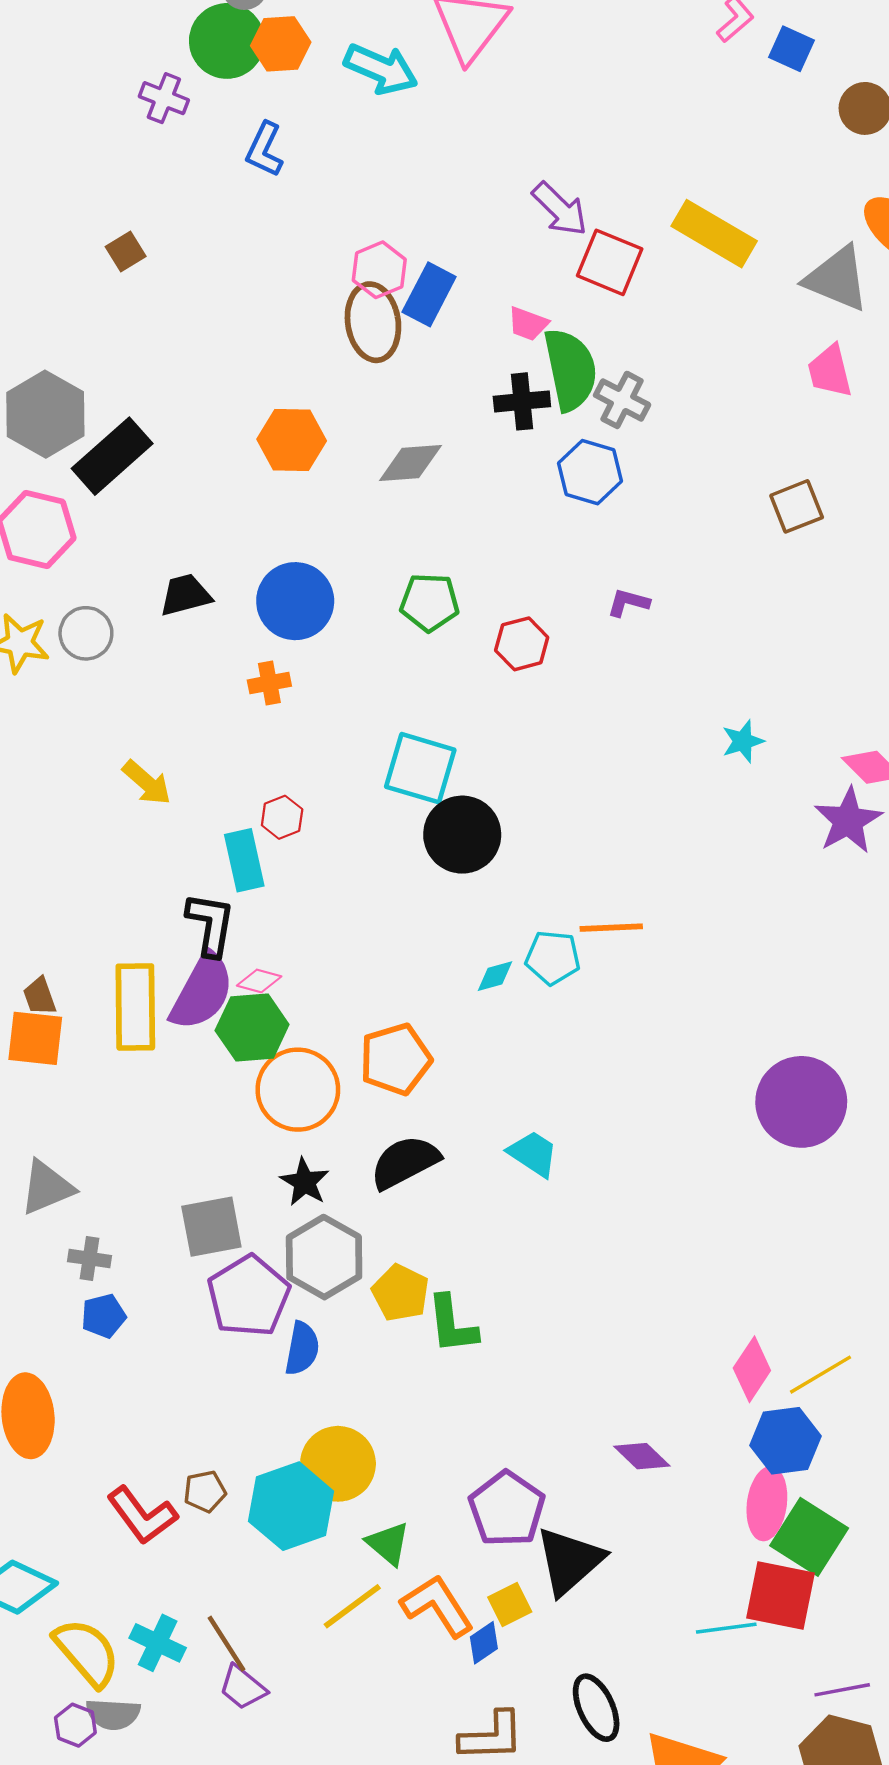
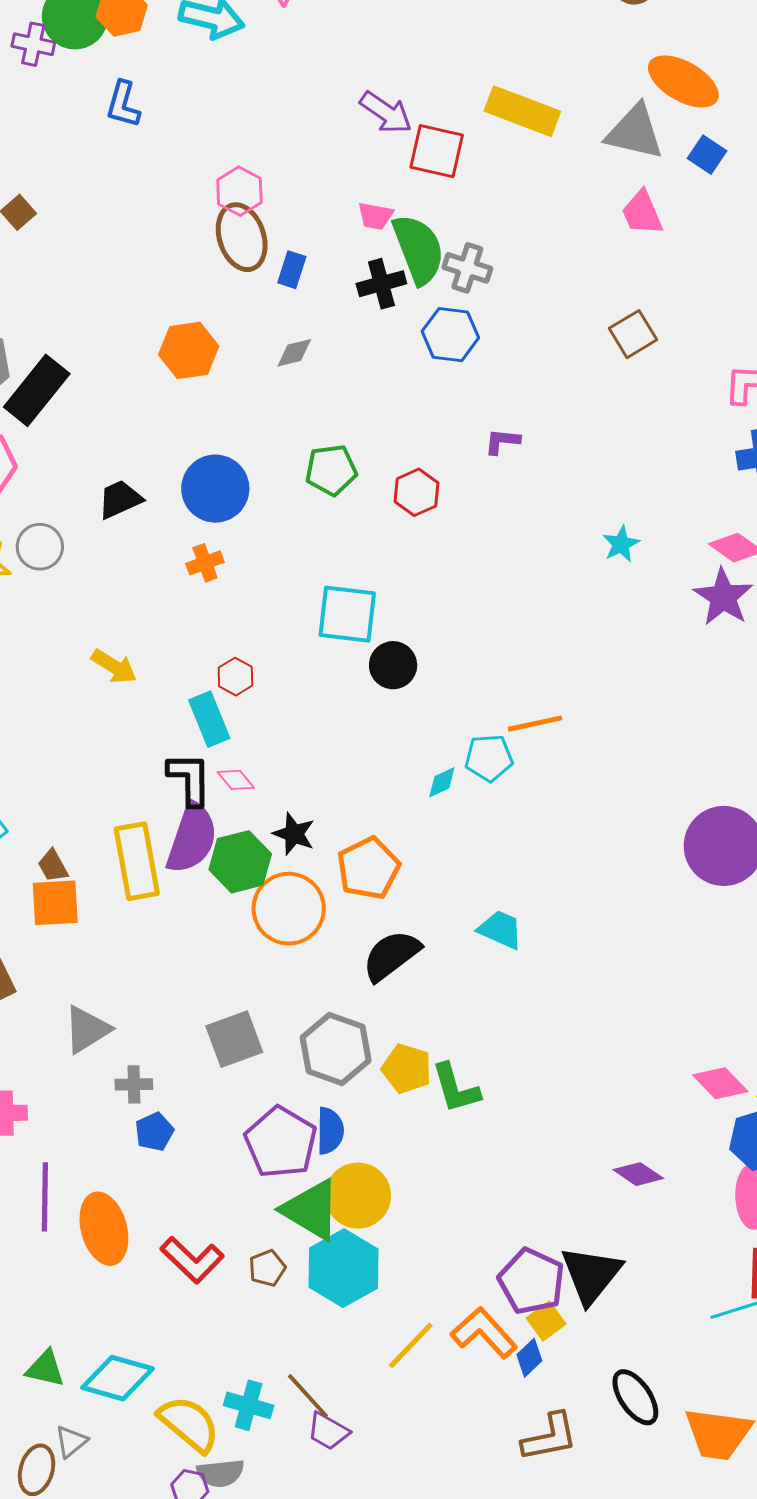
purple cross: (164, 98) -> (33, 44), moved
blue rectangle: (429, 294) -> (292, 270), moved, size x0.7
gray diamond: (410, 463) -> (294, 353), size x0.7
black circle: (462, 835) -> (393, 665), size x0.7
pink diamond: (259, 981) -> (236, 780), moved, turned 45
black star: (305, 1182) -> (294, 834), moved
purple pentagon: (249, 1296) -> (281, 1142), moved
pink diamond: (752, 1369) -> (720, 1083), turned -68
yellow circle: (338, 1464) -> (358, 1196), moved
purple pentagon: (507, 1509) -> (531, 1281), moved
red L-shape: (142, 1515) -> (192, 1260), moved
green triangle: (388, 1543) -> (311, 1210), moved, size x1.6

